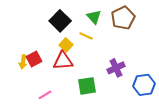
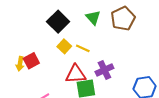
yellow line: (86, 36) -> (83, 48), moved
red triangle: (63, 61) -> (76, 74), moved
purple cross: (116, 68) -> (104, 70), moved

